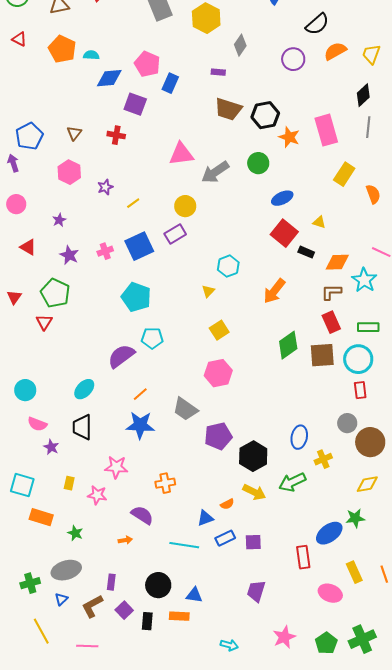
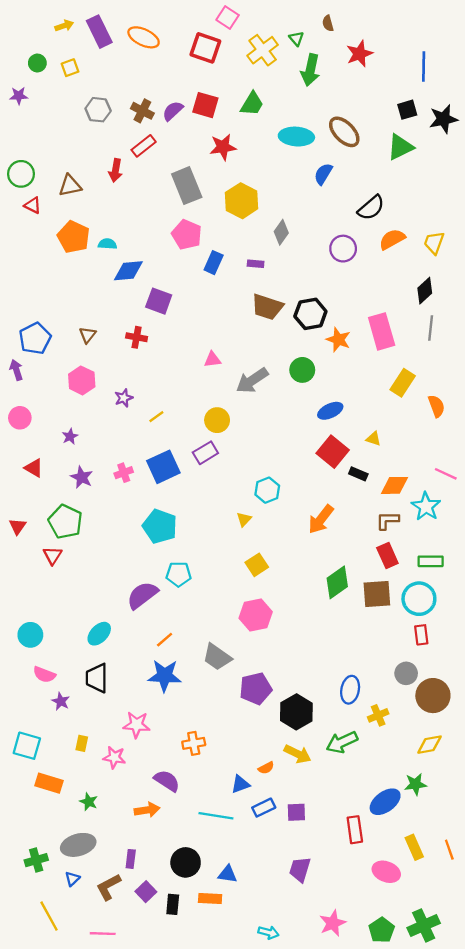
red triangle: (19, 39) -> (33, 205), moved
pink pentagon: (147, 64) -> (187, 235), moved
blue rectangle: (170, 83) -> (214, 263), moved
pink triangle: (181, 154) -> (212, 359), size x0.6
orange arrow: (125, 540) -> (147, 810), size x1.5

